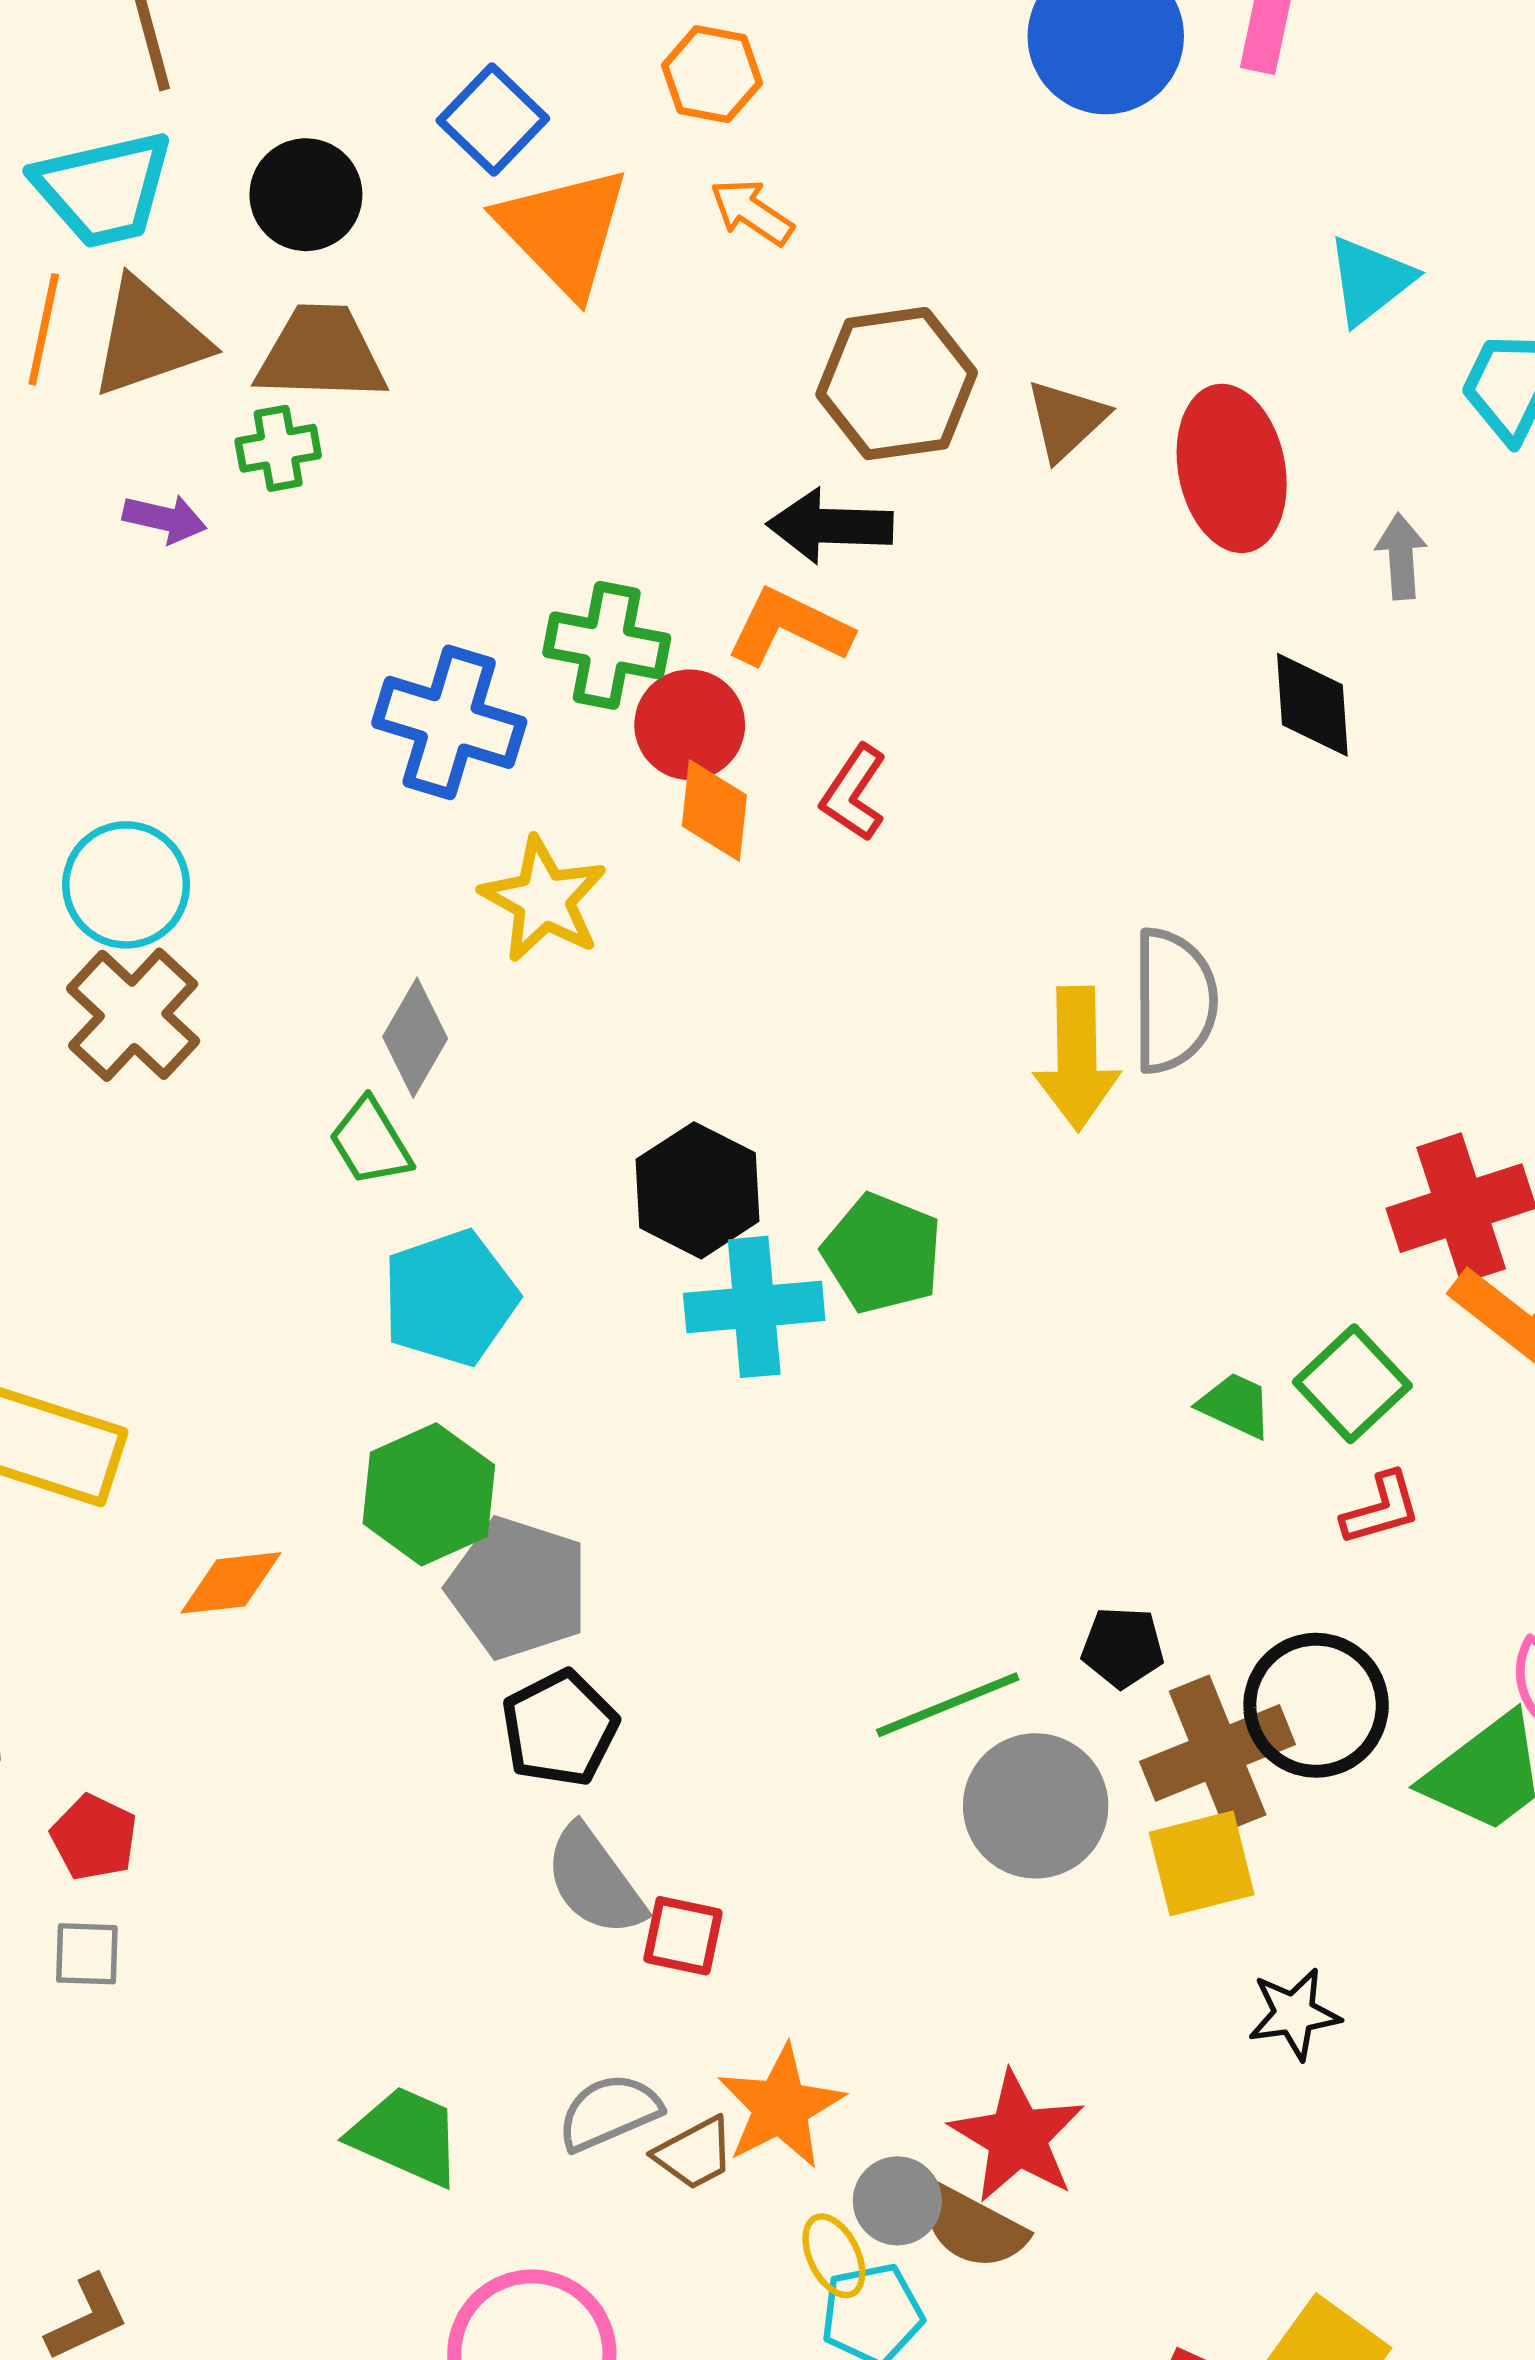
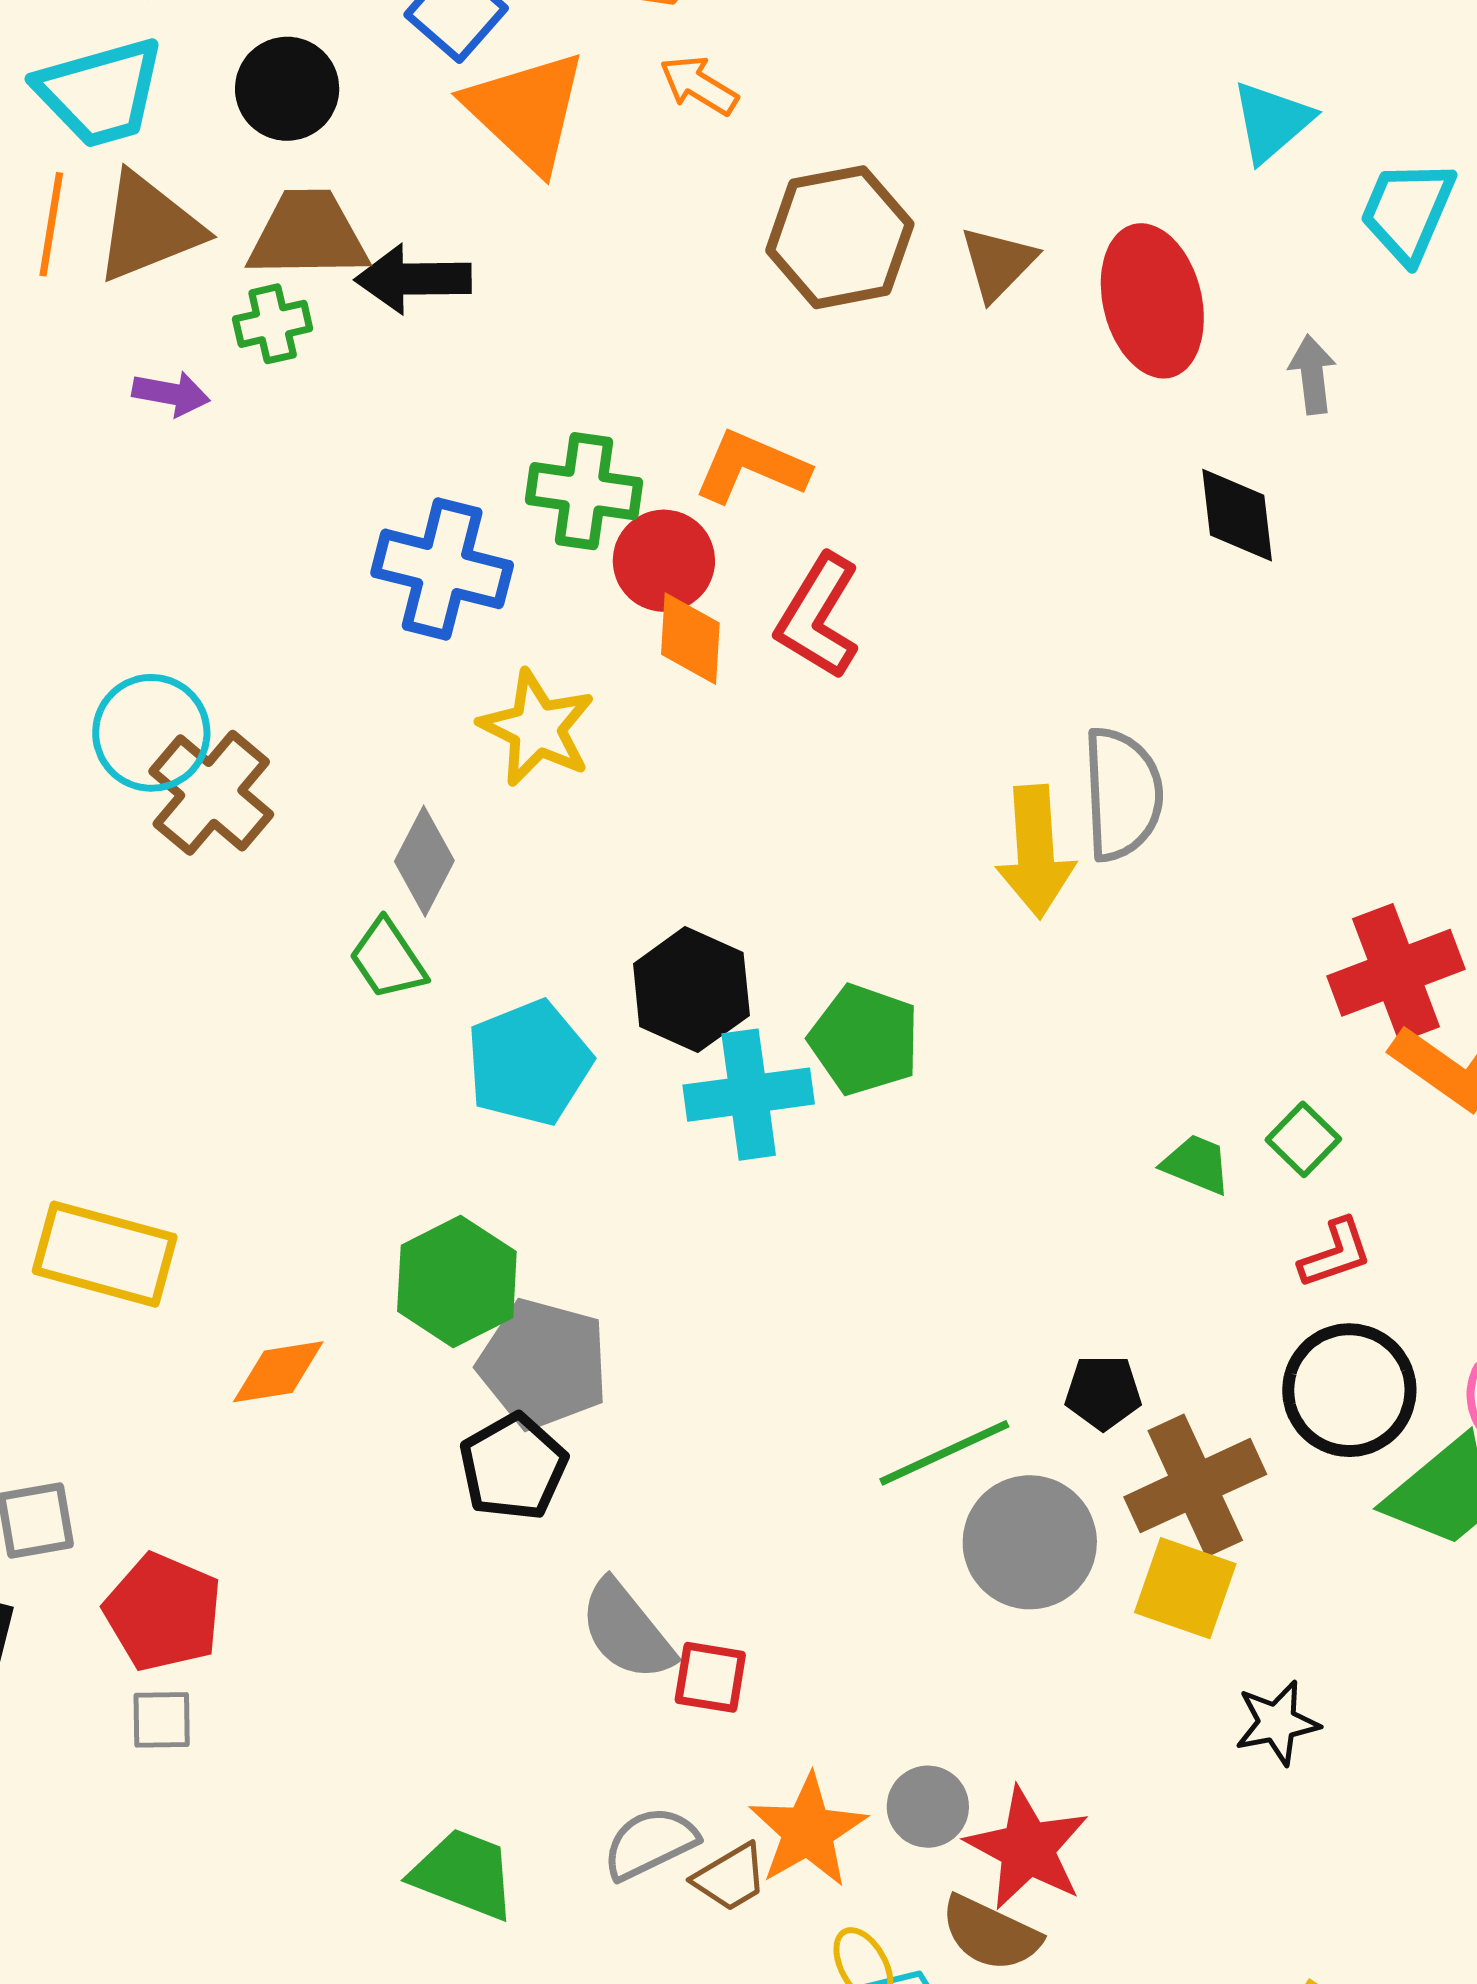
black arrow: (830, 526) -> (413, 279), moved
red L-shape: (854, 793) -> (818, 616), size x1.4
brown cross: (133, 1015) -> (211, 793), moved
cyan pentagon: (450, 1298) -> (529, 1063), moved
green square: (1352, 1384) -> (1303, 1139), size x0.7
black circle: (1316, 1705) -> (1349, 1390), moved
black pentagon: (560, 1728) -> (513, 1467), moved
red pentagon: (94, 1837) -> (163, 1612), size x1.5
yellow square: (1202, 1863) -> (1185, 1588), turned 36
gray circle: (897, 2201) -> (928, 1807), moved

